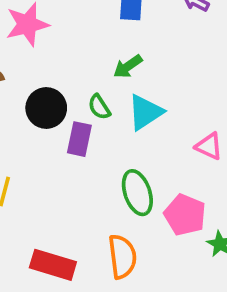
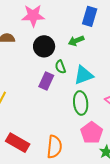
green arrow: (128, 66) -> (76, 41), moved
black circle: (46, 108) -> (44, 46), moved
green ellipse: (137, 193) -> (81, 103), moved

